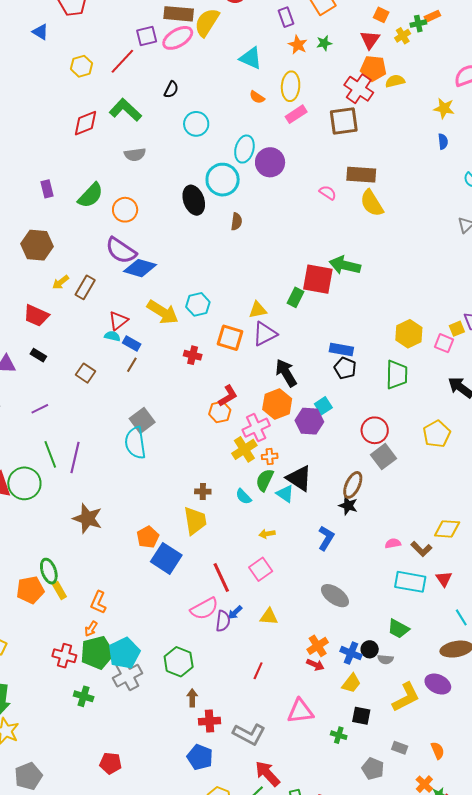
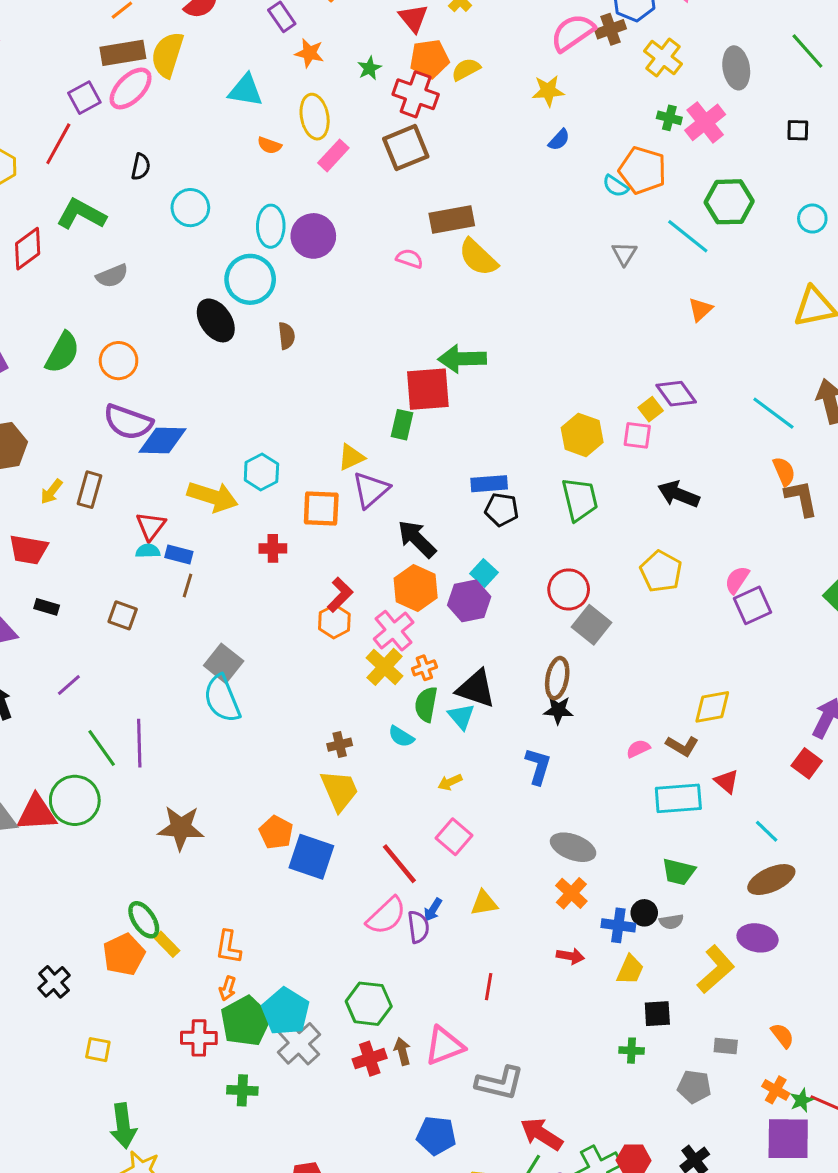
green star: (324, 43) -> (369, 68), moved
blue semicircle: (443, 141) -> (559, 140), turned 63
cyan triangle: (285, 494) -> (461, 717), turned 30
orange cross: (318, 646) -> (571, 893), moved
pink triangle: (300, 711) -> (444, 1046), moved
red cross: (209, 721) -> (370, 1059), moved

